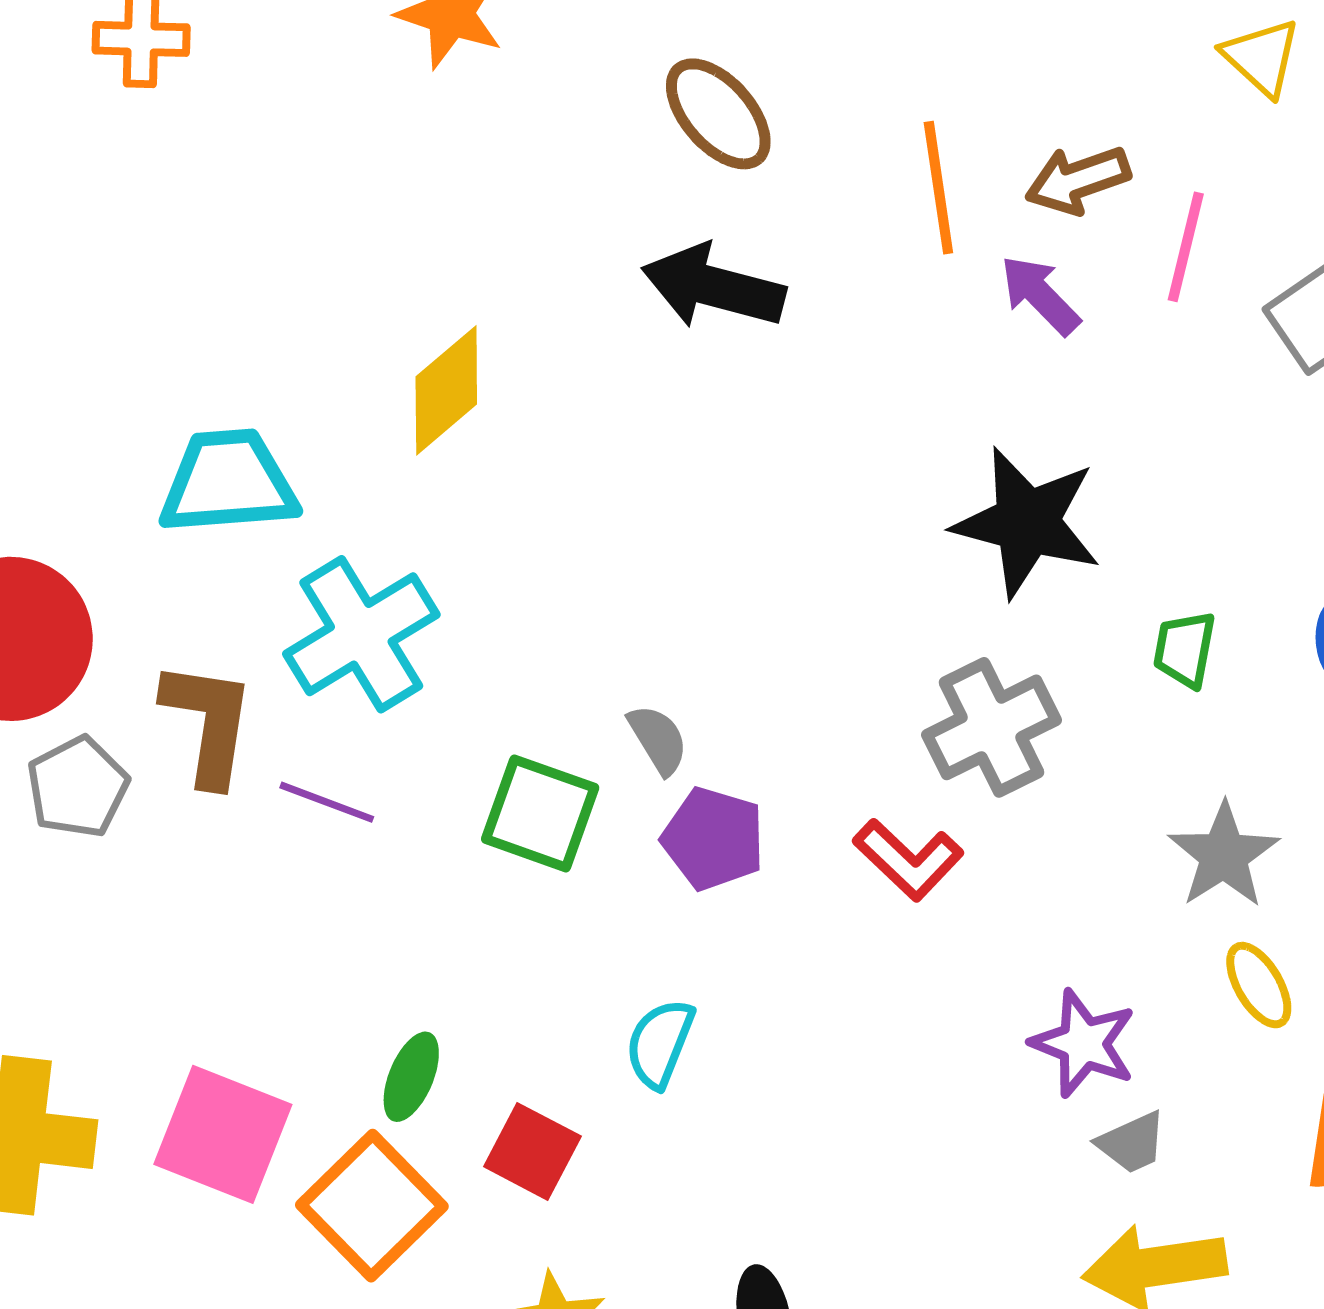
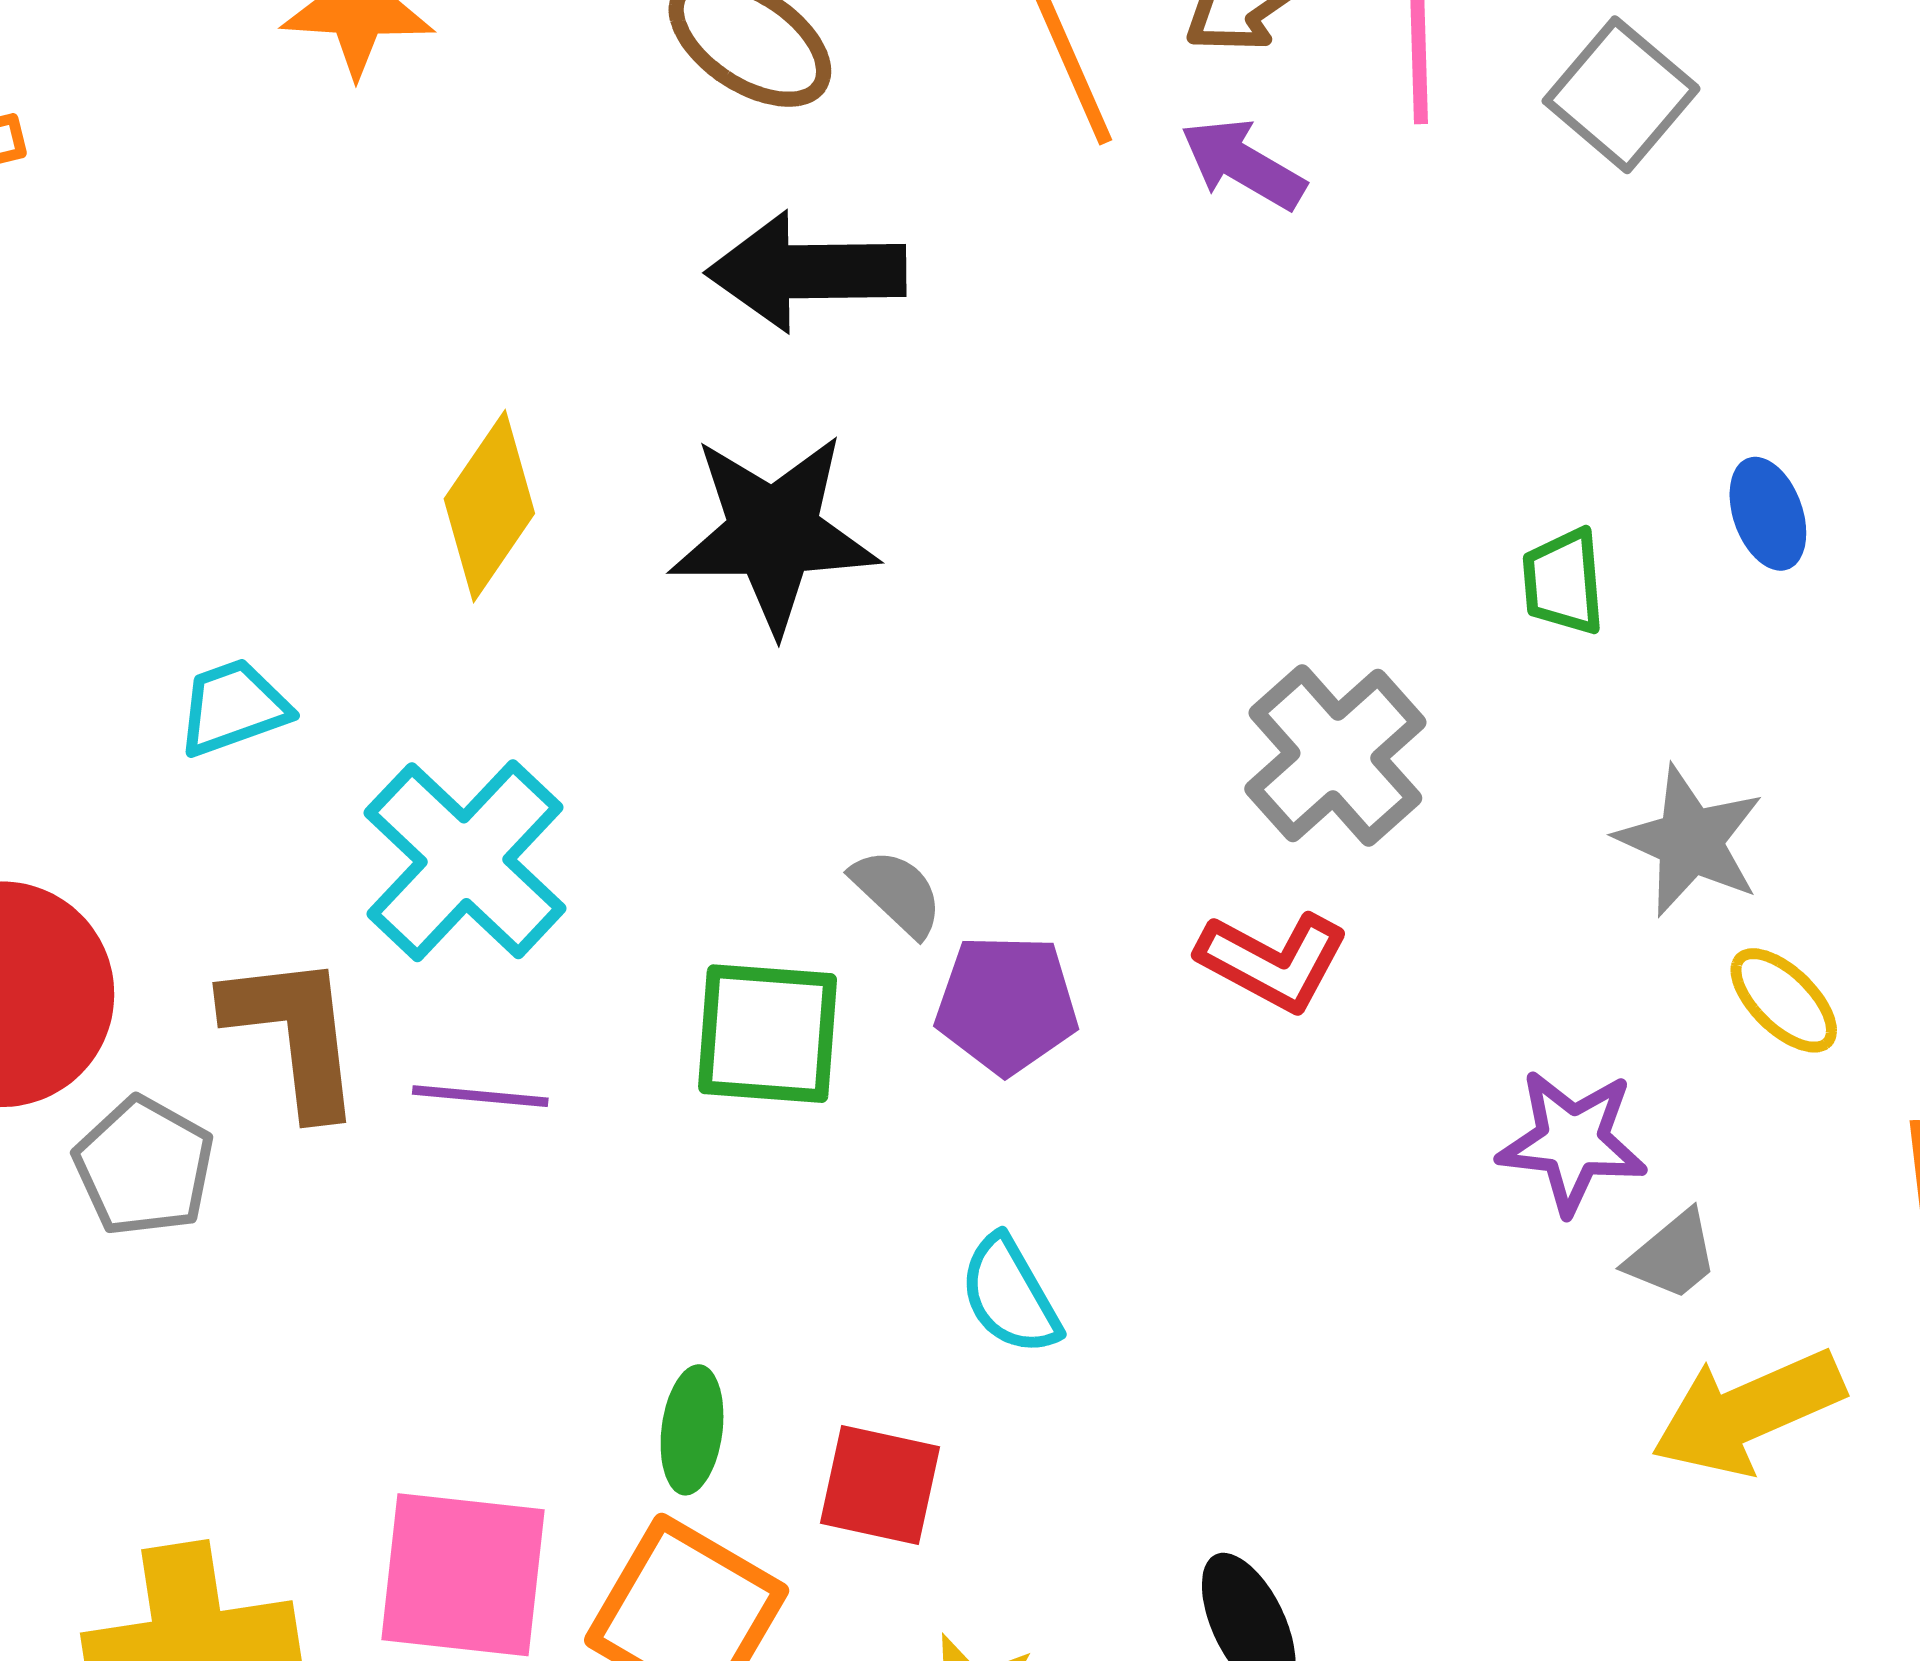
cyan trapezoid: (228, 482) -> (233, 707), size x0.6
black star: (1027, 522) -> (773, 533), moved
cyan semicircle: (660, 1043) -> (1010, 1295), turned -36

